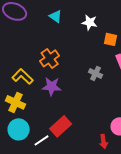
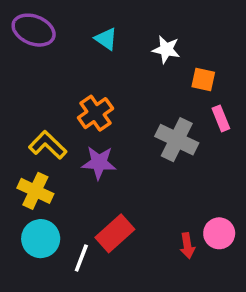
gray cross: (96, 73) -> (177, 140), size x1.6
white line: (42, 140) -> (81, 258), turned -35
red arrow: (104, 141) -> (187, 246), moved

